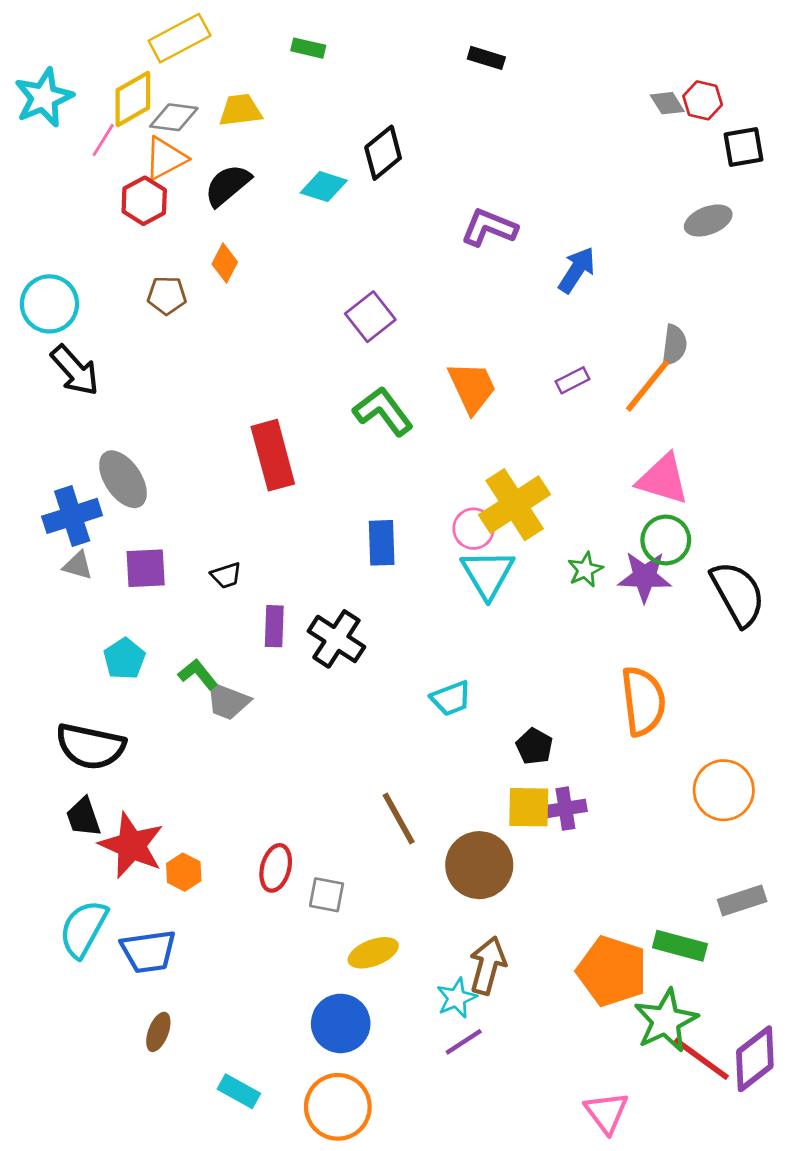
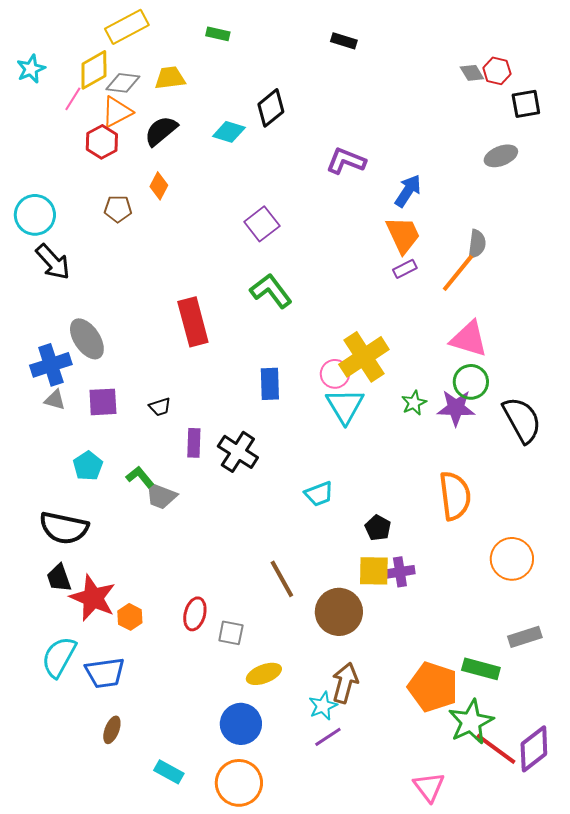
cyan star: (44, 98) -> (31, 69), size x0.7
orange trapezoid: (472, 387) -> (403, 235), moved

